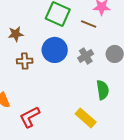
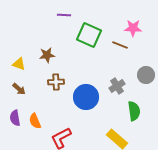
blue circle: (55, 50) -> (86, 97), moved
gray cross: (86, 56) -> (117, 86), moved

